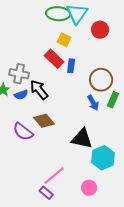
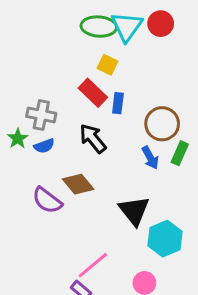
red circle: (100, 30) -> (161, 24), moved
black arrow: (39, 90) -> (93, 139), moved
black triangle: (82, 139) -> (134, 211), turned 40

